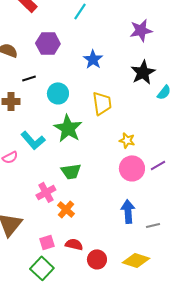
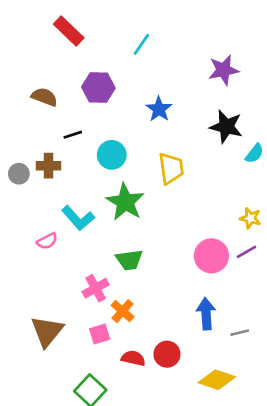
black star: (143, 72) -> (226, 127), turned -30
yellow star: (127, 140) -> (250, 218), moved
pink square: (47, 242) -> (100, 334), moved
red circle: (97, 259) -> (167, 354), moved

